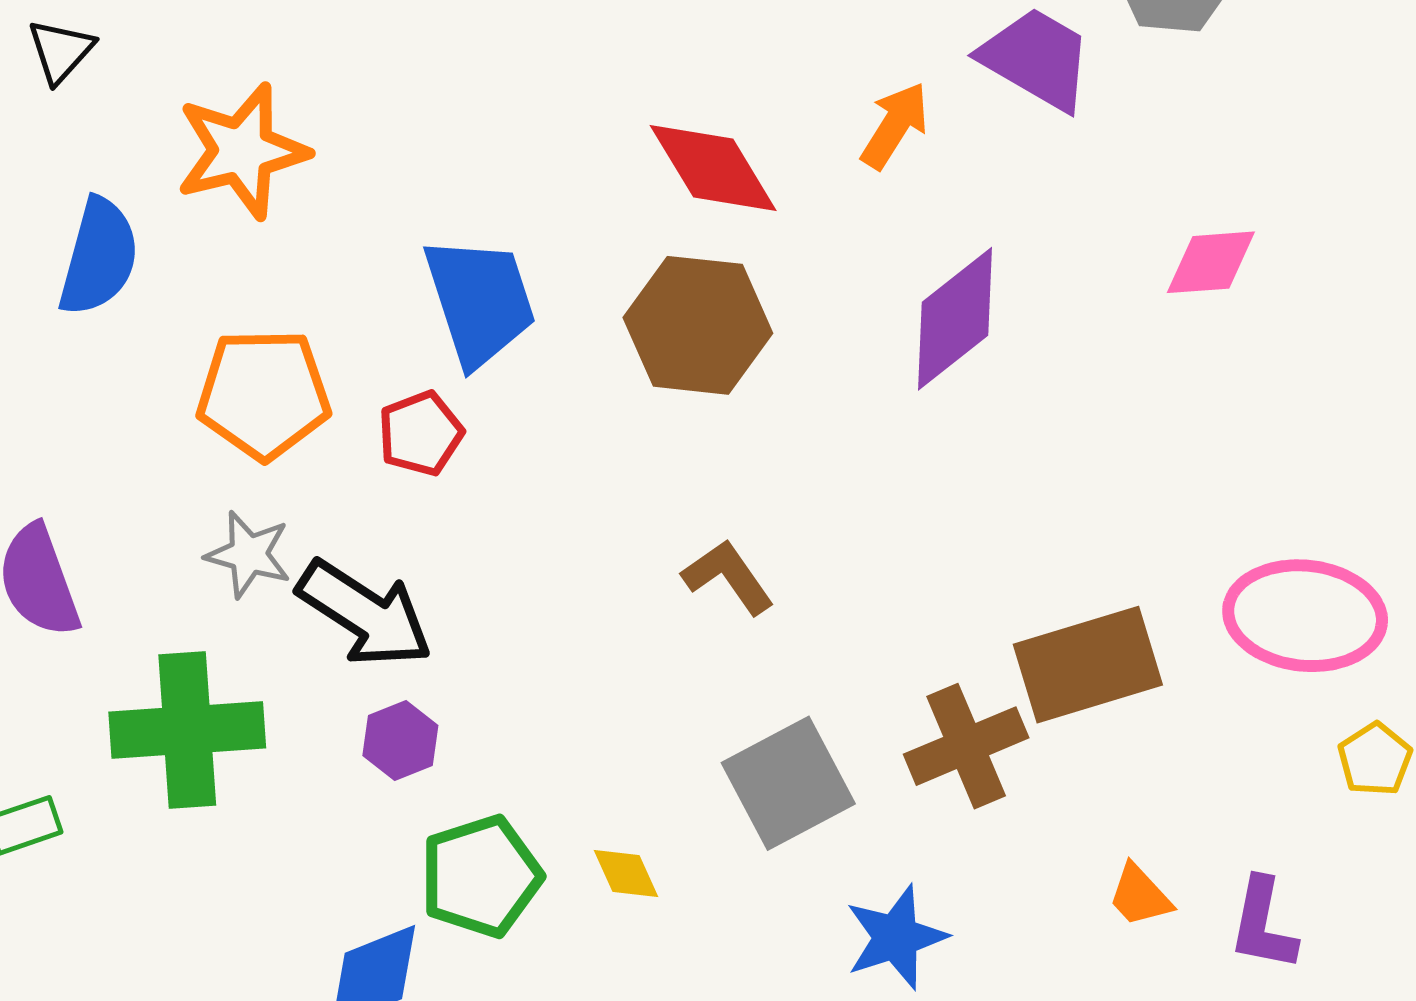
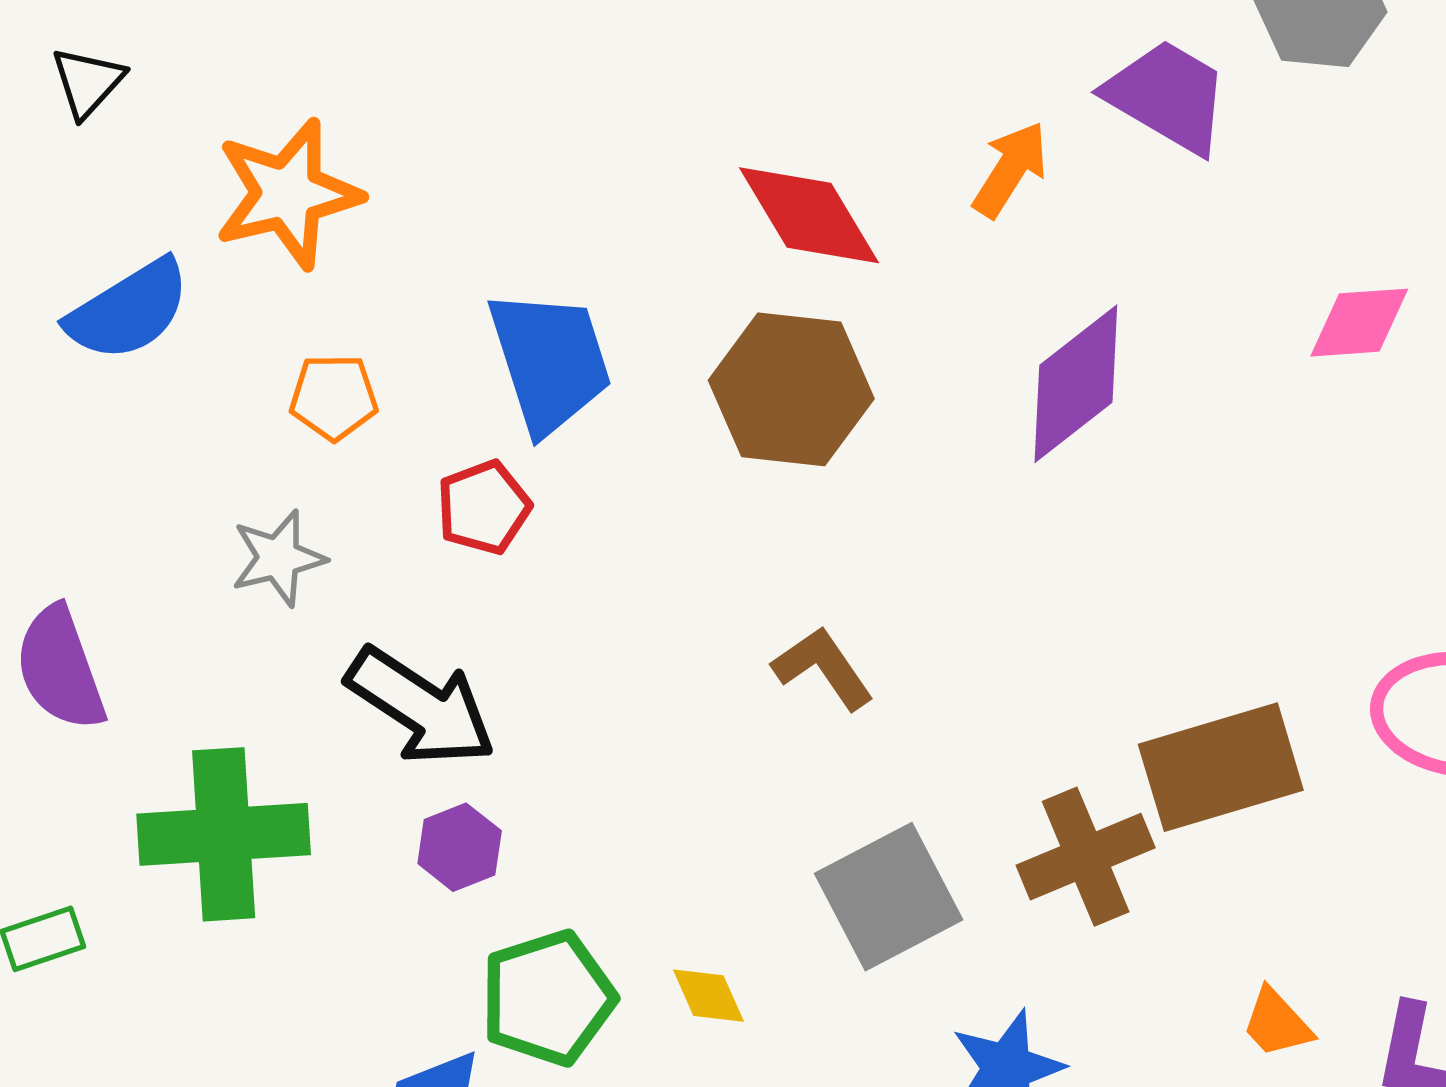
blue semicircle: (99, 257) -> (129, 310), turned 43
orange pentagon: (264, 394) -> (334, 397), moved, size x0.6
gray star: (248, 554) -> (278, 558), moved, turned -30

